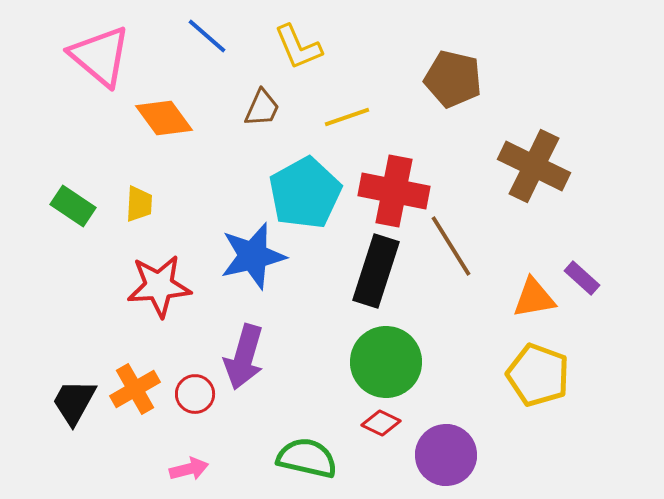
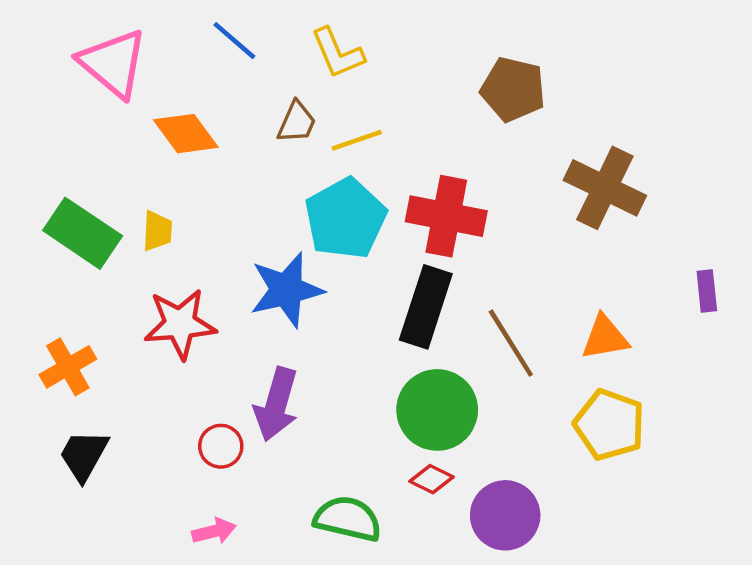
yellow line: (347, 117) -> (357, 140), moved
green rectangle: (73, 206) -> (83, 233), size x1.5
brown line: (451, 246) -> (511, 343), moved
purple rectangle: (582, 278) -> (707, 291), moved, turned 42
orange cross: (135, 389) -> (68, 367), moved

